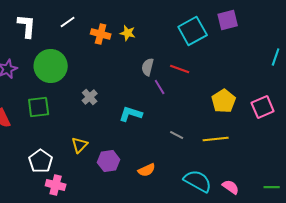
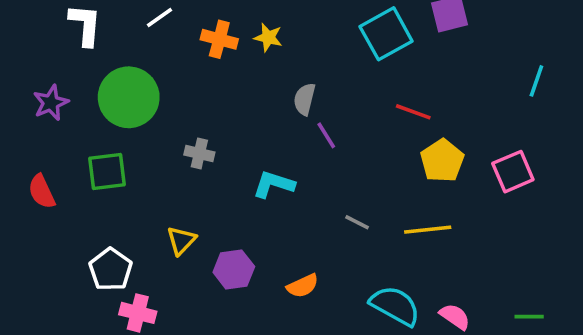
red line: (180, 69) -> (413, 112), moved
gray cross: (90, 97) -> (199, 153), turned -35

